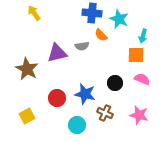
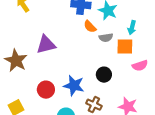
gray semicircle: (82, 46) -> (106, 38), moved
pink semicircle: (142, 79) -> (140, 66), moved, turned 140

